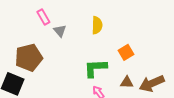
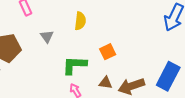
gray triangle: (60, 31) -> (47, 36), moved

